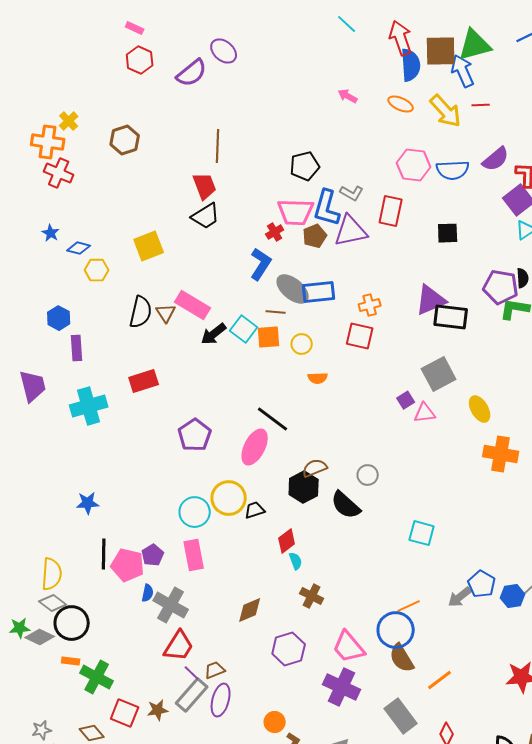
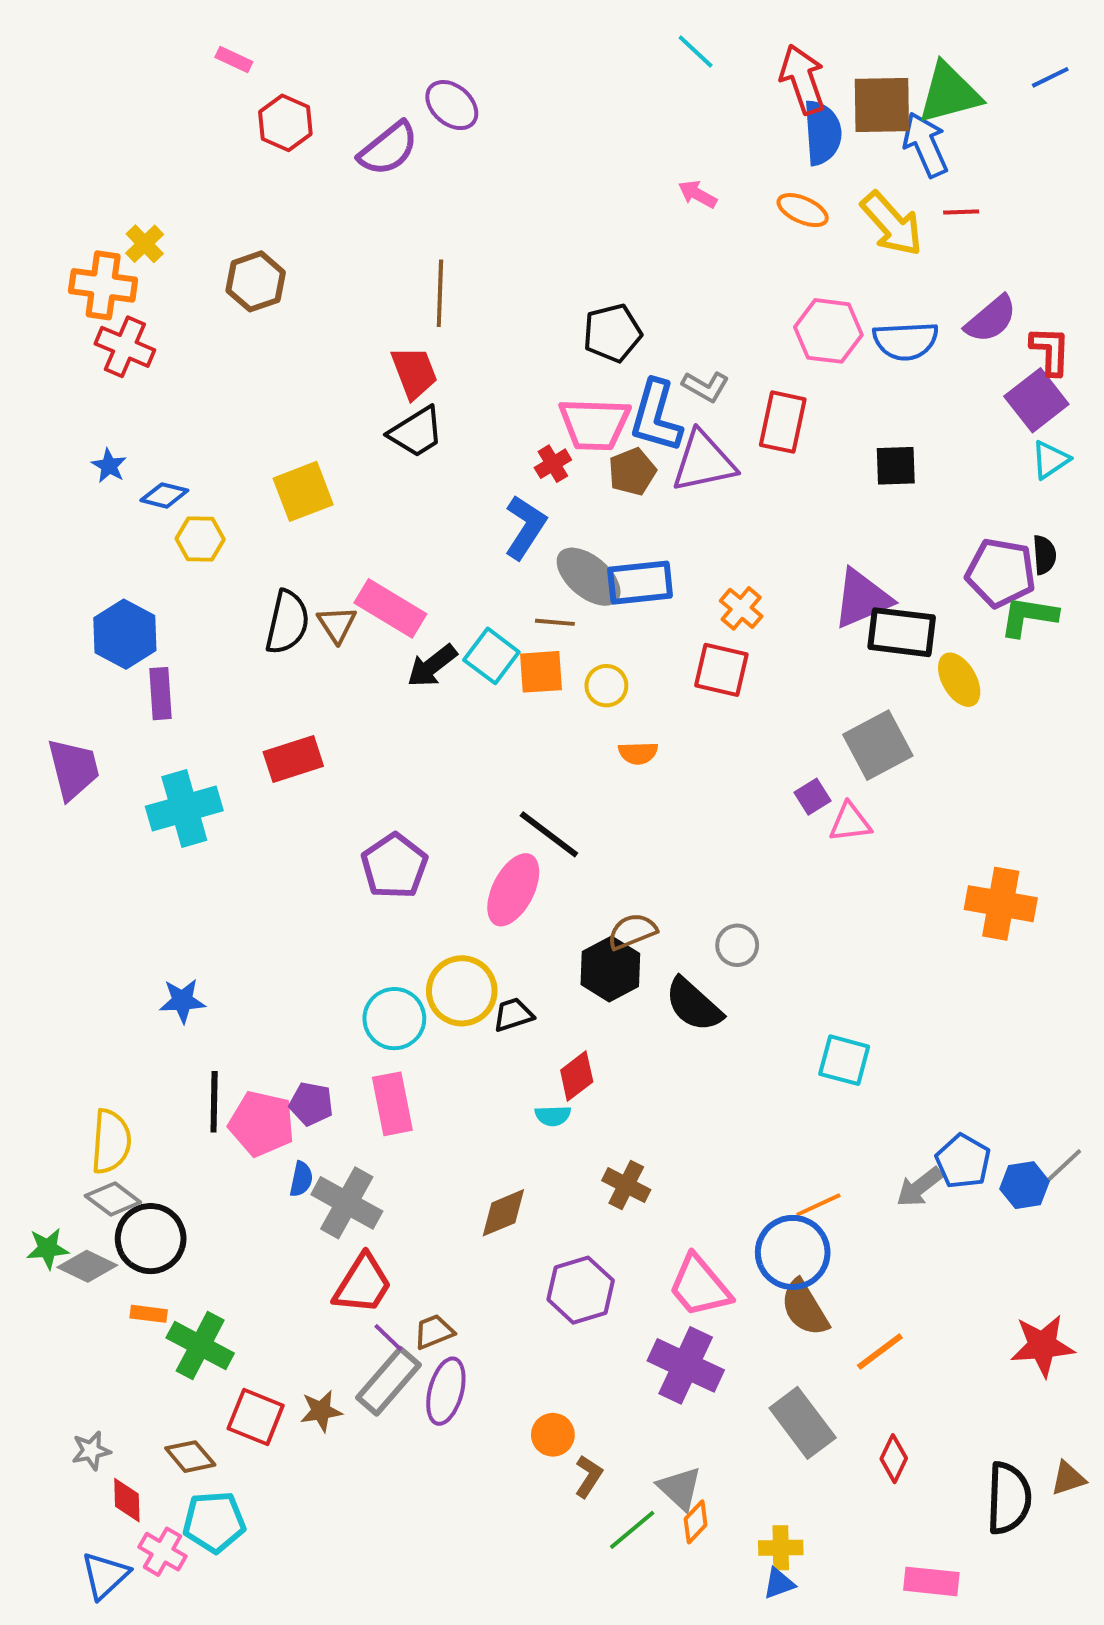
pink rectangle: (135, 28) -> (234, 59), moved
orange cross: (370, 305) -> (741, 608), turned -35
blue hexagon: (59, 318) -> (125, 634), size x1.4
yellow ellipse: (480, 409) -> (959, 680), moved
purple pentagon: (153, 555) -> (311, 1104), turned -30
cyan semicircle: (296, 561) -> (553, 1116), moved, turned 108

